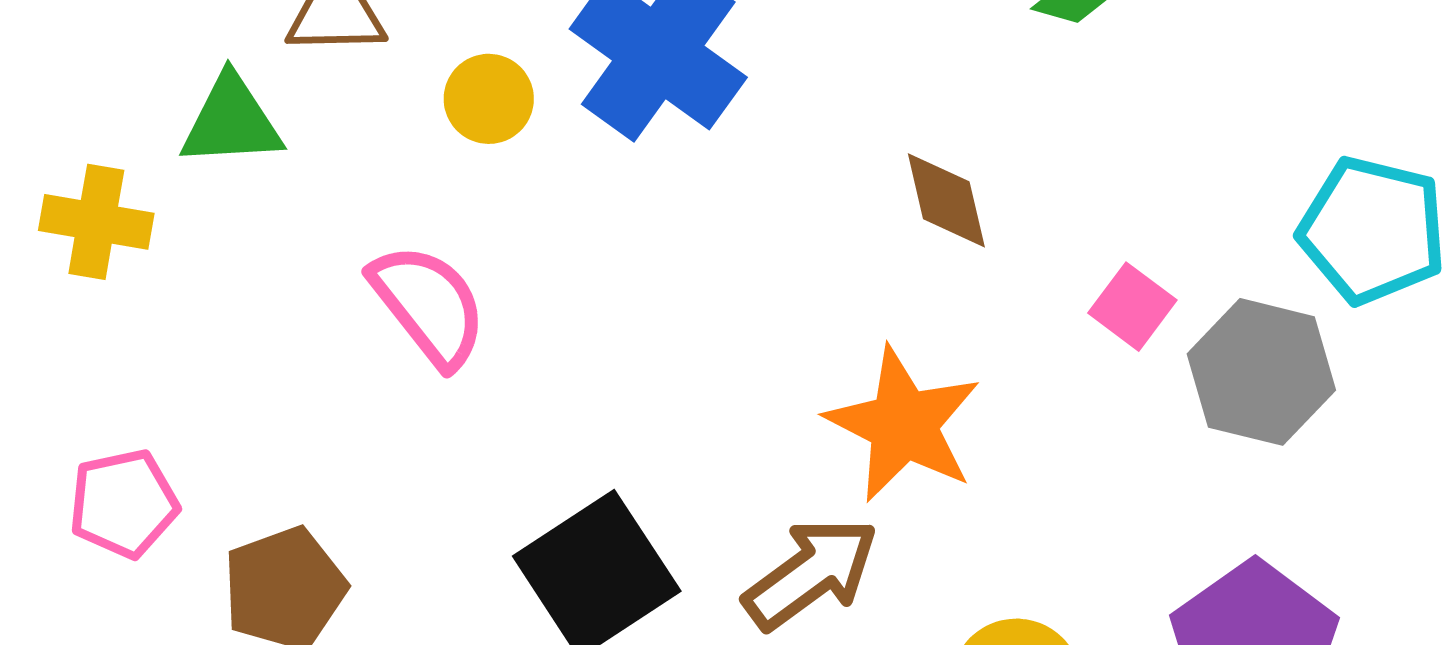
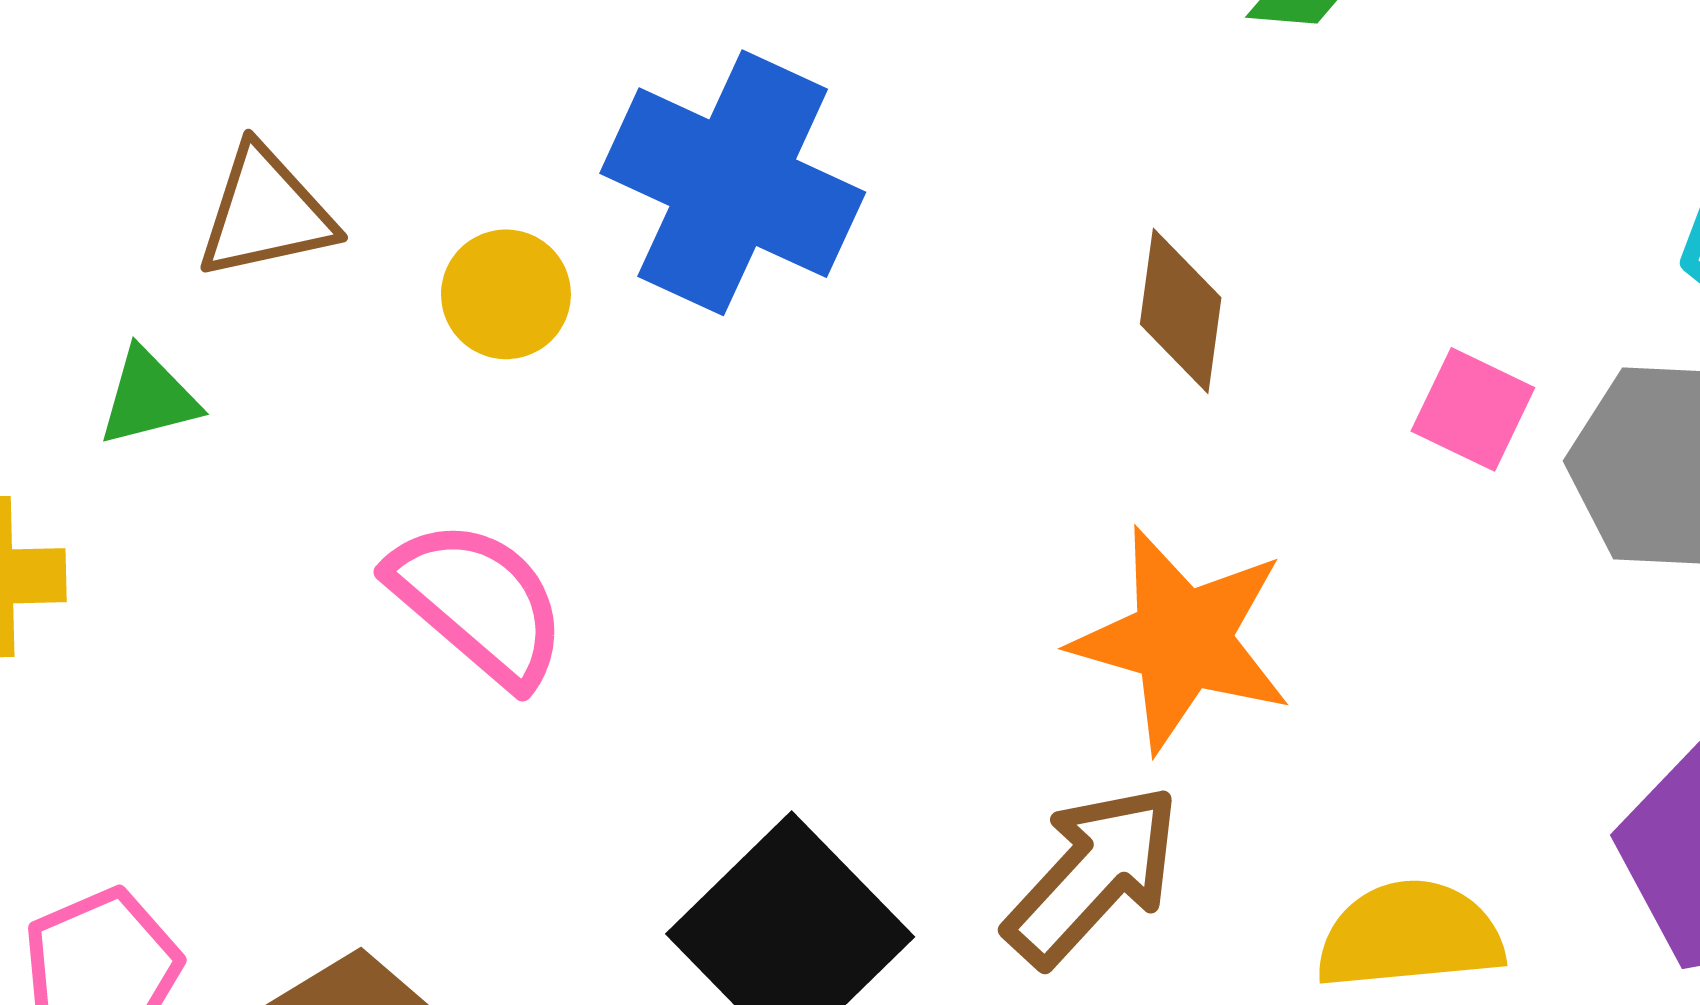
green triangle: (231, 121) -> (148, 397), size x0.7
brown diamond: (946, 200) -> (1181, 311), turned 32

